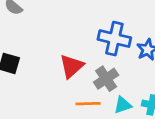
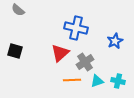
blue cross: (114, 39) -> (76, 28), moved

